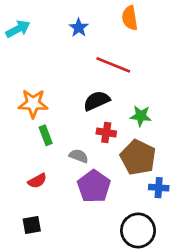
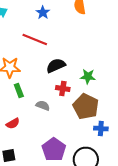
red line: (113, 65) -> (35, 40), moved
purple pentagon: (94, 186) -> (54, 150), moved

